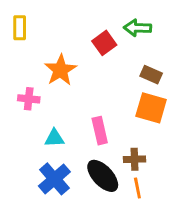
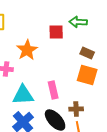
red square: (104, 43) -> (56, 32), turned 35
cyan triangle: (54, 138) -> (23, 95), size x1.6

